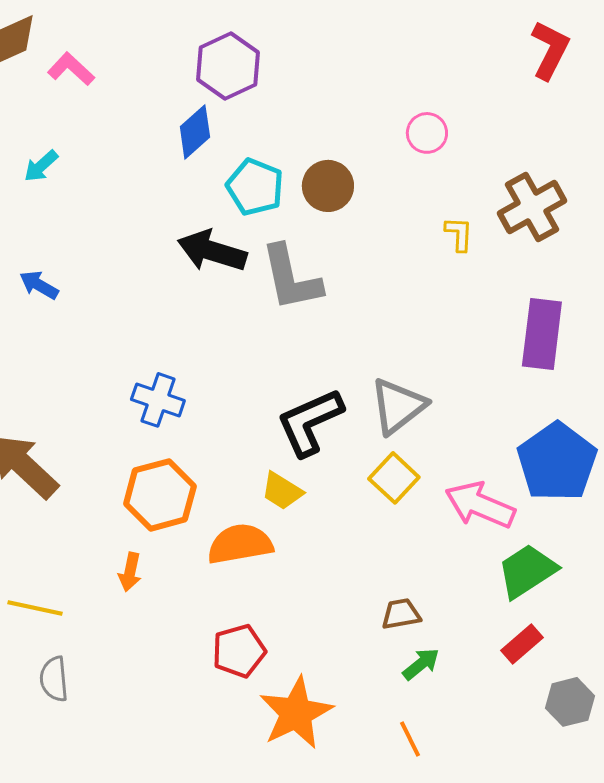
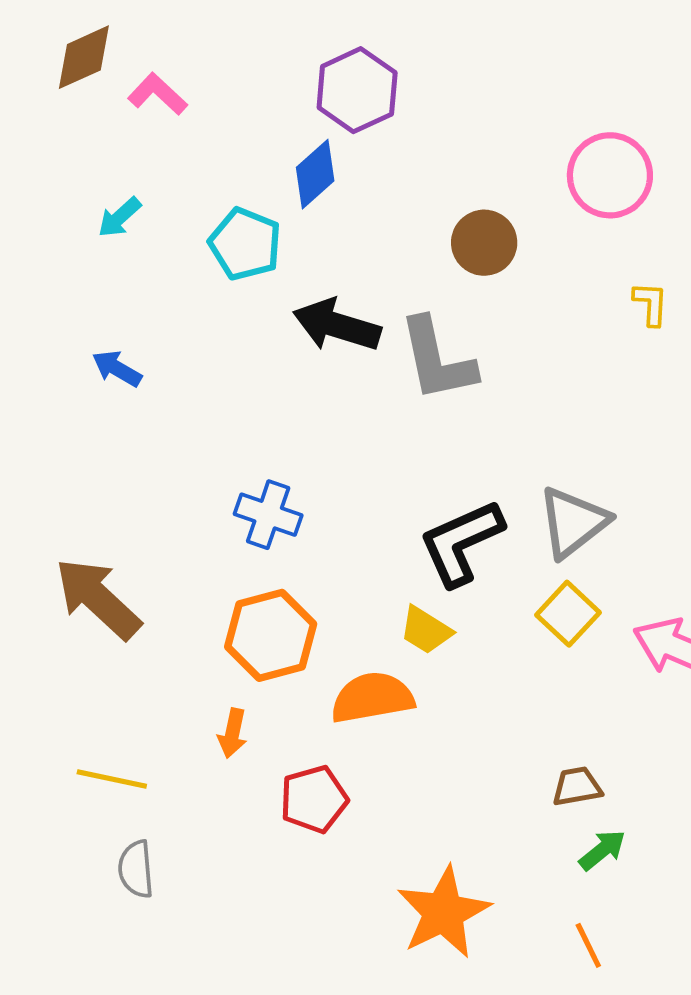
pink circle: (427, 133) -> (610, 175), size x1.6
cyan pentagon: (255, 187) -> (245, 244), moved
red pentagon: (239, 651) -> (314, 799), moved

